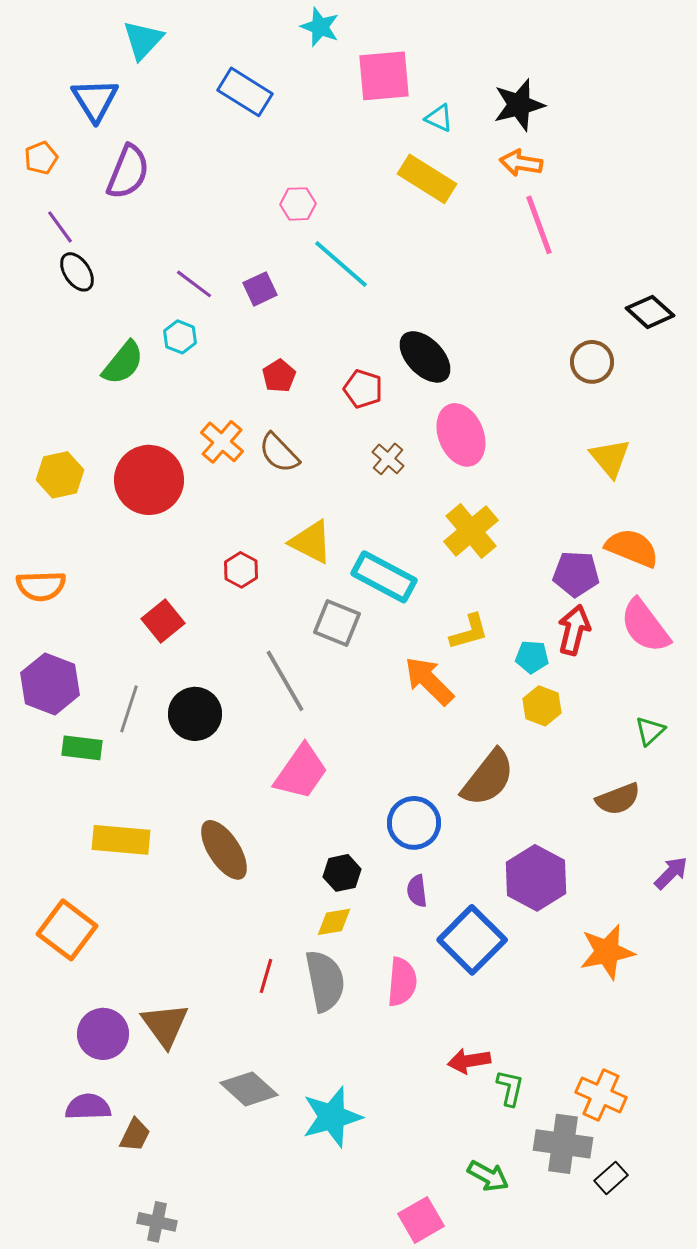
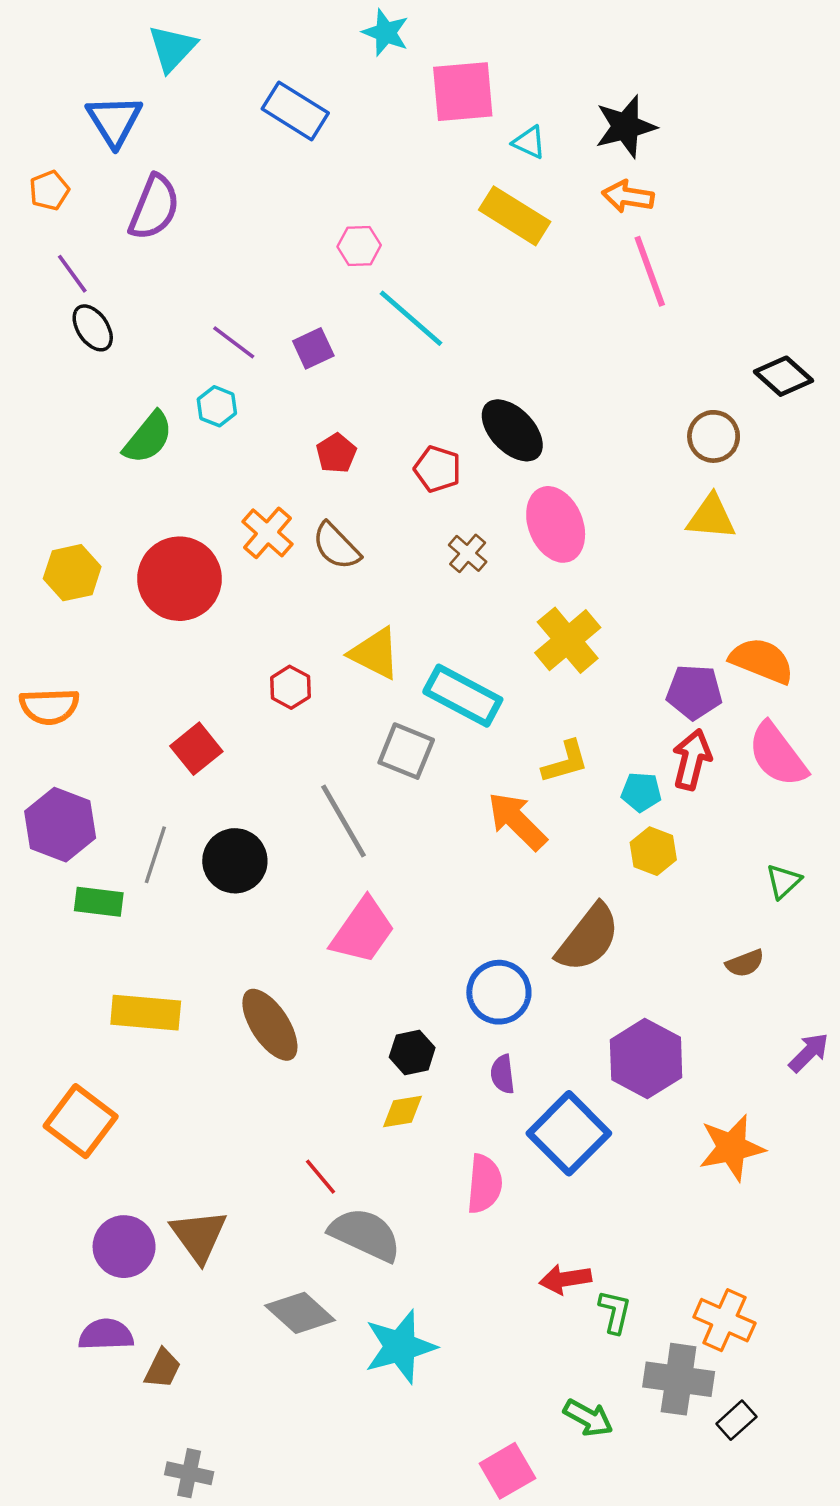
yellow triangle: (610, 458) -> (711, 517), moved, turned -45
brown semicircle: (618, 799) -> (745, 963), size x0.7
red line: (266, 976) -> (321, 1177), turned -56
gray semicircle: (325, 981) -> (365, 1235), moved, turned -54

